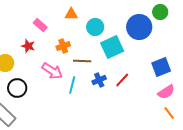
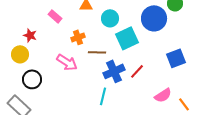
red star: (28, 46) -> (30, 35), moved
blue cross: (99, 80) -> (114, 71), size x1.5
cyan line: (72, 85) -> (103, 96), moved
pink semicircle: (166, 92) -> (163, 95), moved

